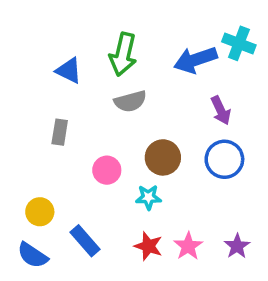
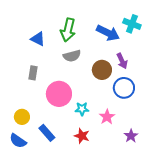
blue arrow: (195, 60) -> (108, 33), turned -135
brown circle: (163, 157) -> (102, 70), moved
pink circle: (107, 170) -> (59, 94), size x1.6
pink star: (188, 246) -> (107, 117), moved

